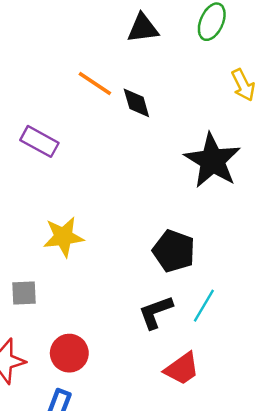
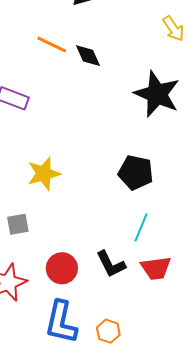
cyan line: (204, 306) -> (141, 227), moved
black L-shape: (156, 312) -> (111, 264), moved, turned -88
red trapezoid: (182, 369) -> (156, 268), turned 36

